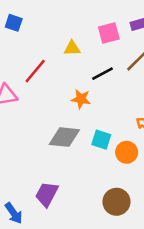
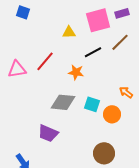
pink square: (109, 33) -> (98, 20), size x1.4
red line: (35, 71) -> (45, 61), moved
purple trapezoid: (47, 194) -> (48, 133), moved, turned -95

